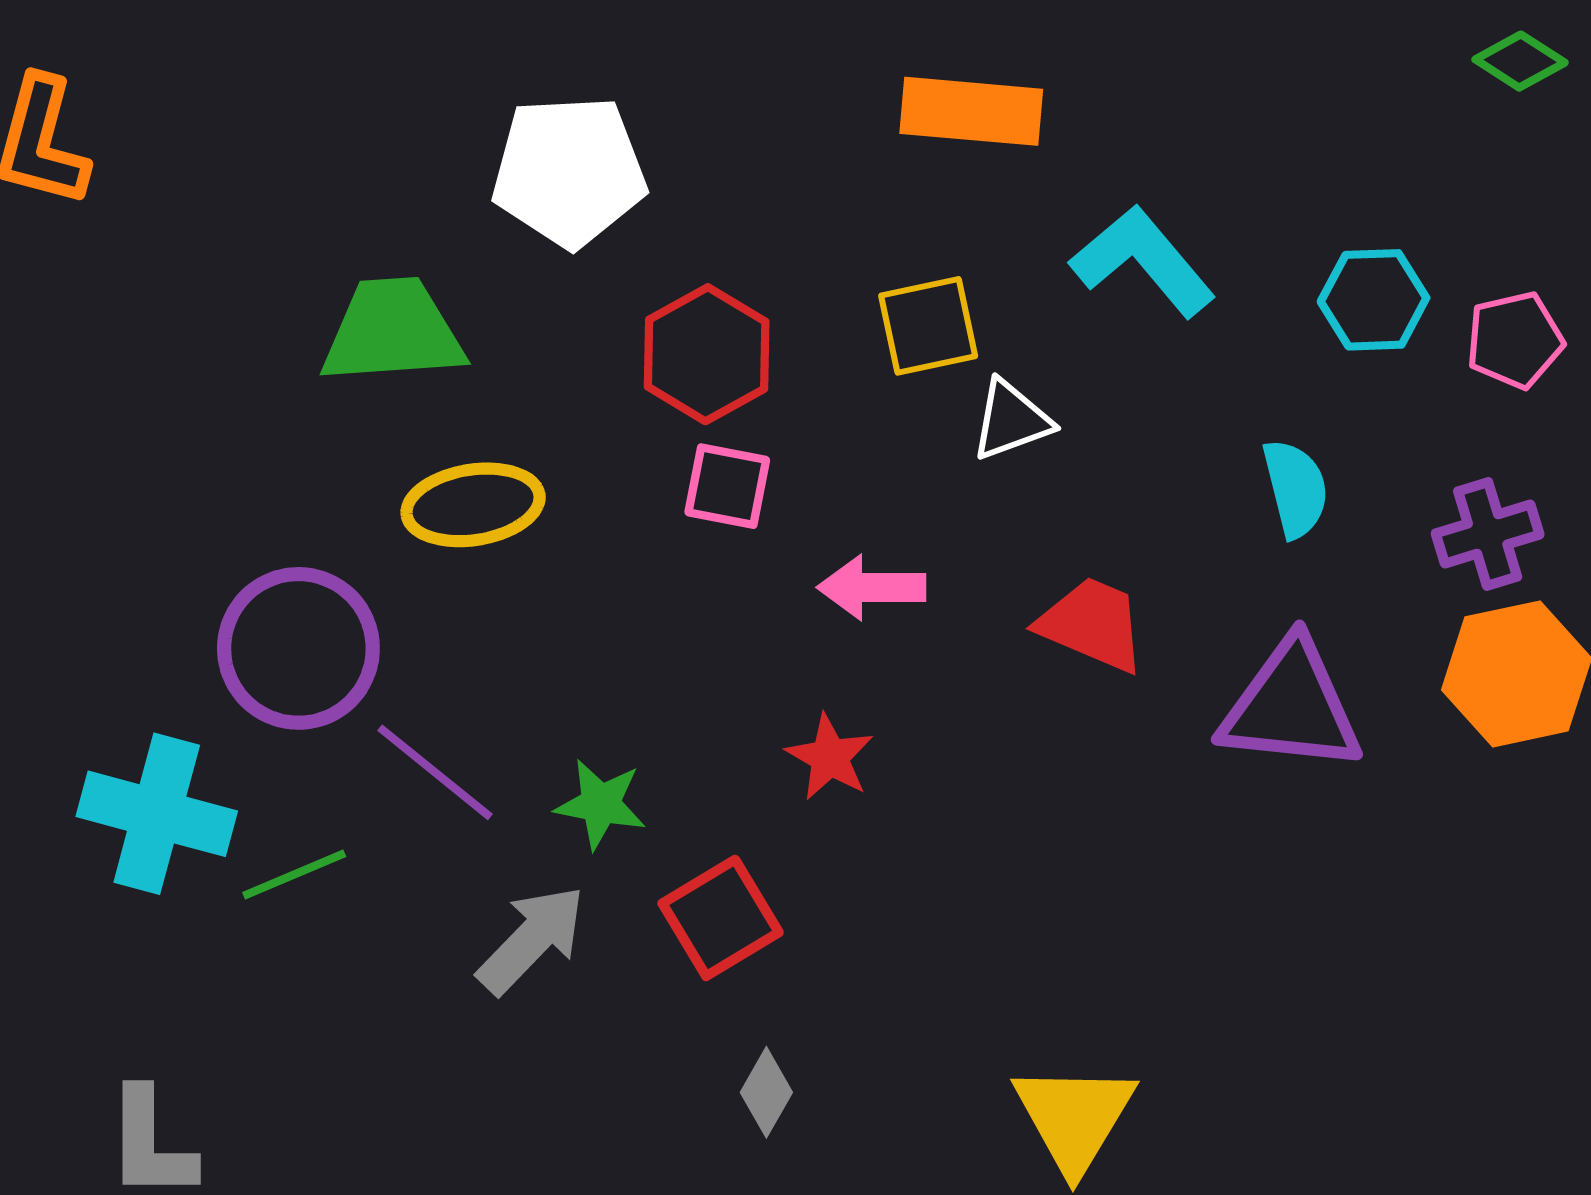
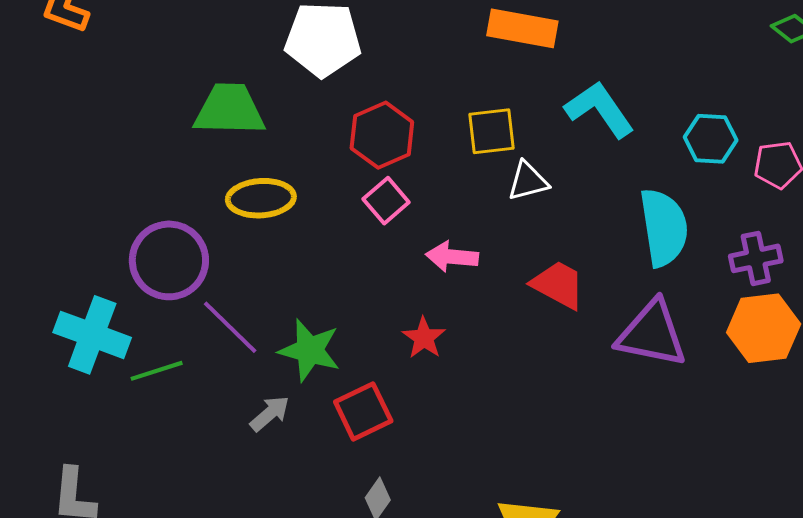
pink square: (727, 486) -> (386, 201), turned 33
cyan semicircle: (1295, 488) -> (664, 227), size x1.6
green star: (600, 804) -> (310, 350), size x1.4
gray arrow: (532, 940) -> (270, 413), size x0.7

